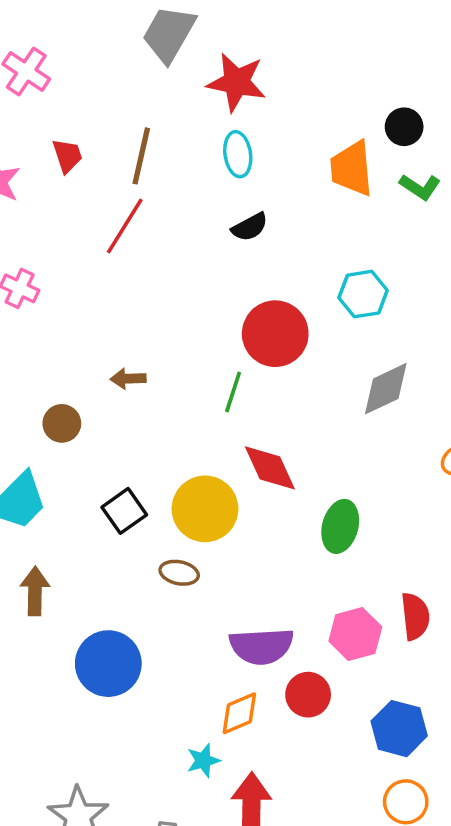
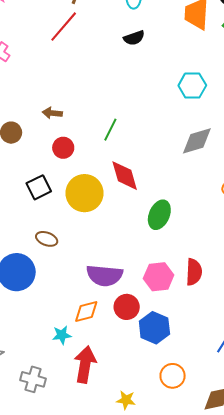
red circle: (275, 334) -> (63, 148), moved, size x0.6
brown ellipse: (179, 573) -> (47, 239), moved
blue hexagon: (399, 729) -> (154, 328), moved

